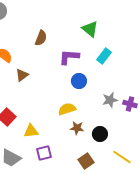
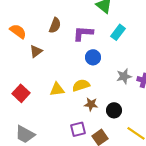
brown semicircle: (41, 38) -> (55, 25), moved
yellow triangle: (31, 131) -> (57, 89), moved
purple square: (44, 153) -> (78, 129), moved

